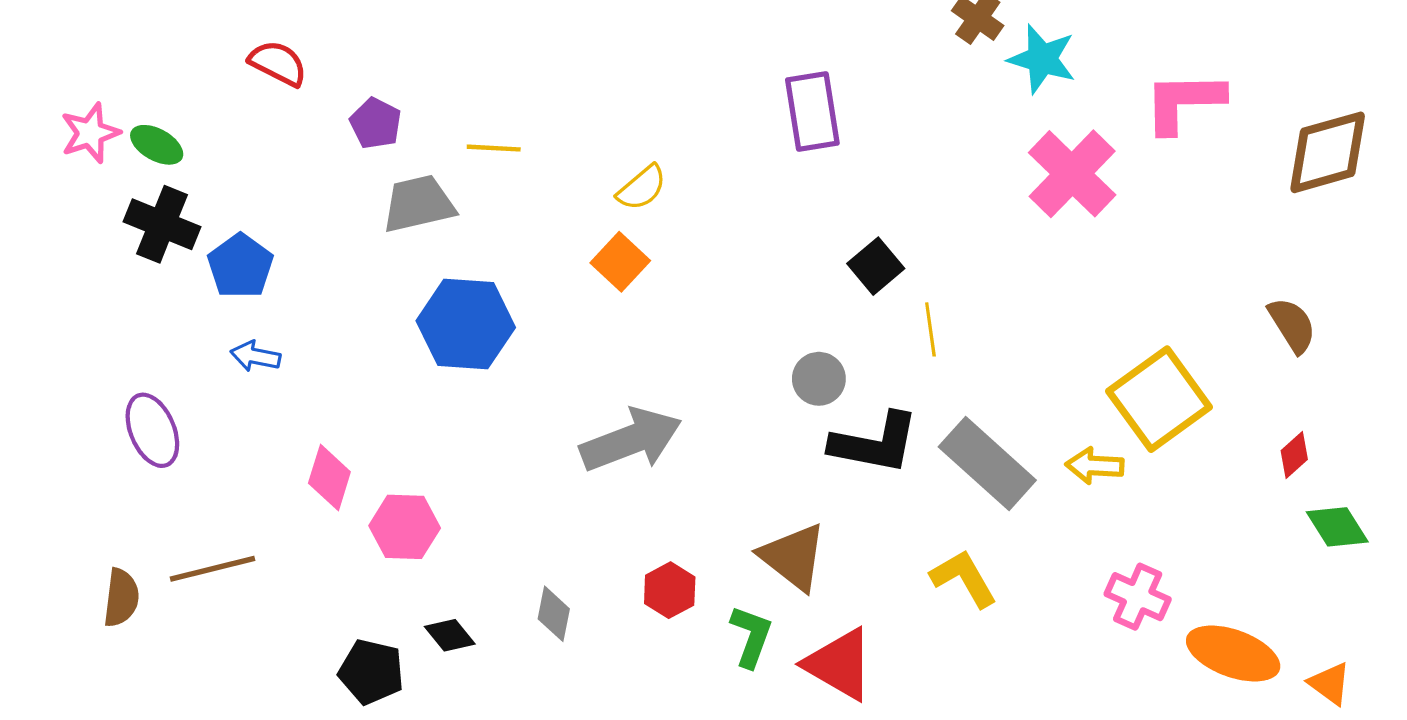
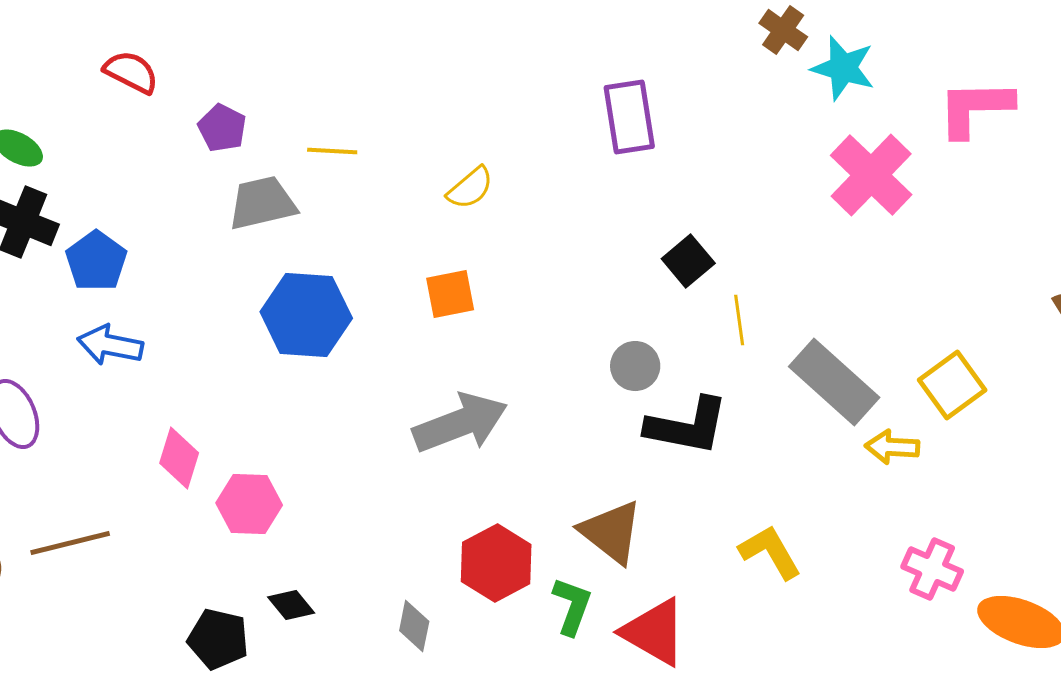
orange square: (620, 262) -> (450, 294), moved, turned 36
blue arrow: (255, 356) -> (110, 345), size x1.4
yellow square: (1159, 399) -> (952, 385), size x0.7
gray rectangle: (987, 464) -> (834, 382), moved
red hexagon: (670, 590) -> (496, 563), size x1.5
gray diamond: (554, 614) -> (414, 626), moved

